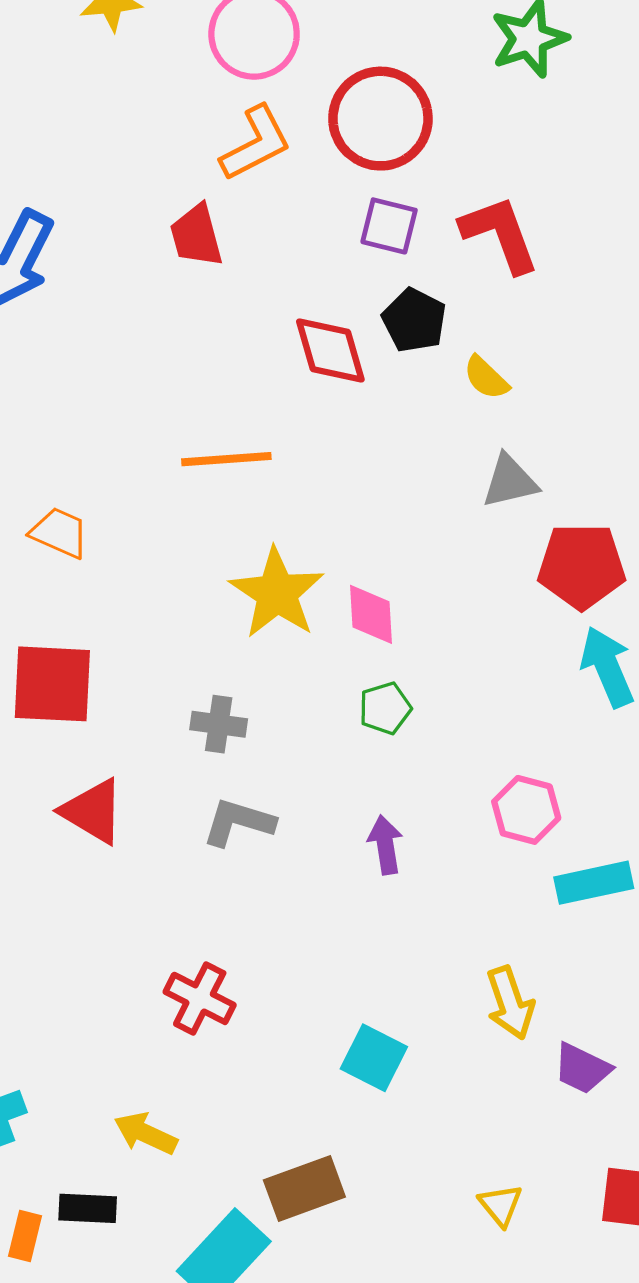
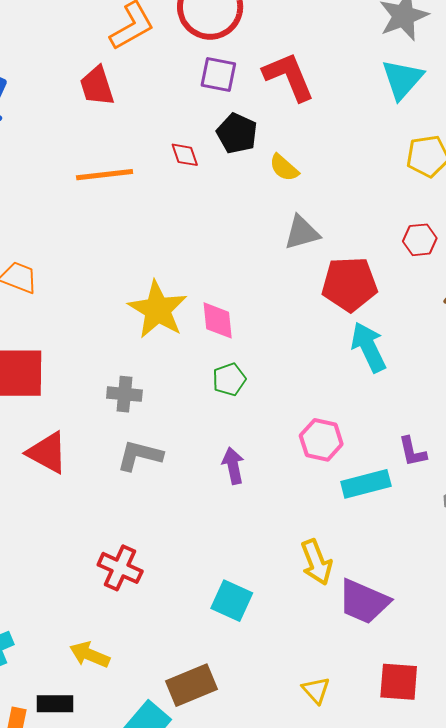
red diamond: (330, 351) -> (185, 155), size x0.6
orange line: (226, 459) -> (105, 175), moved
purple trapezoid: (582, 1068) -> (364, 602), size x1.4

